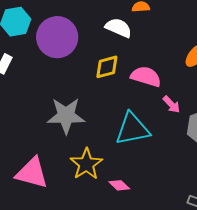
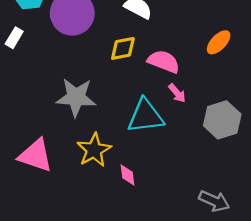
pink arrow: (171, 104) -> (177, 93), moved
pink diamond: (119, 185) -> (127, 175), turned 35

